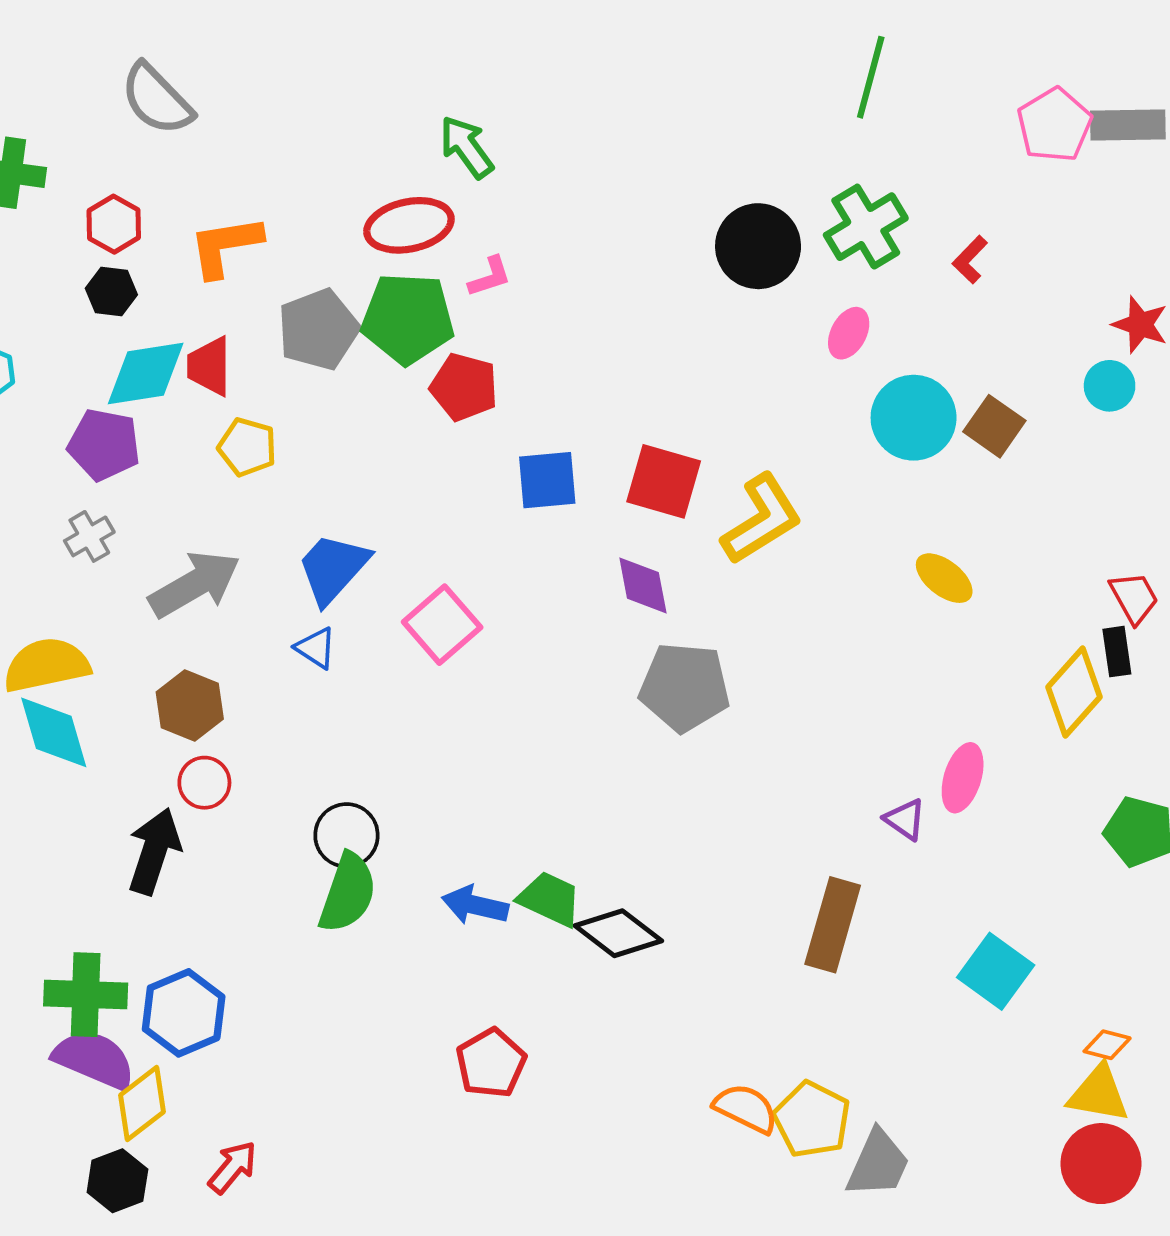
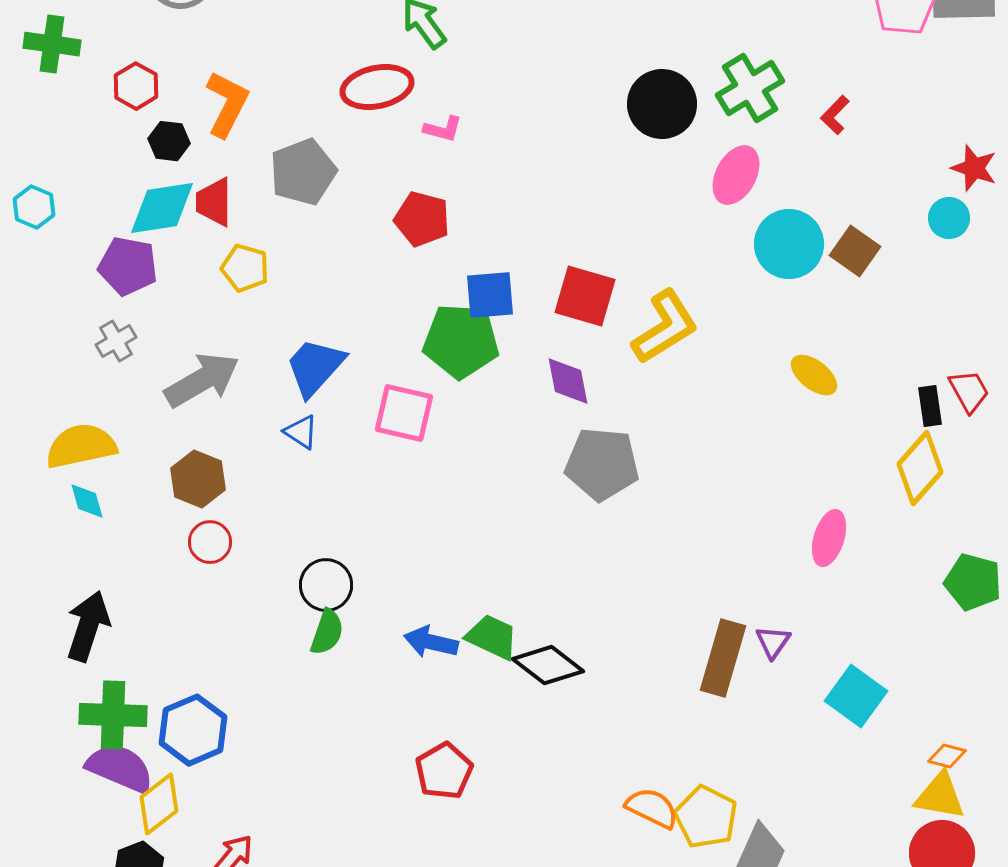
orange L-shape: (225, 246) -> (227, 104), turned 126
pink L-shape: (490, 277) -> (443, 129), turned 33
black hexagon: (111, 292) -> (169, 141), moved
green pentagon: (408, 318) -> (461, 341), moved
pink ellipse: (849, 333) -> (736, 175), size x1.4
pink square: (442, 625) -> (404, 413), turned -36
black rectangle: (1117, 652) -> (930, 406), moved
cyan diamond: (54, 732) -> (87, 501), size x0.6
purple triangle: (905, 819) -> (773, 642), moved, turned 30
black arrow: (154, 851) -> (88, 626), moved
green semicircle: (348, 893) -> (327, 632), size x0.7

